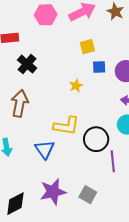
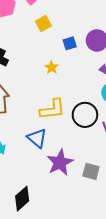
yellow square: (87, 47) -> (43, 24), moved
purple star: (53, 192) -> (60, 162), moved

